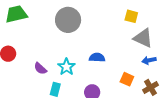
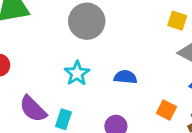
cyan star: (66, 67) -> (77, 73), moved
purple semicircle: (40, 68) -> (33, 109), moved, size x1.5

